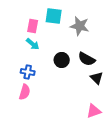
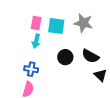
cyan square: (54, 16) -> (56, 26), moved
cyan arrow: (33, 44) -> (36, 41), turned 64

